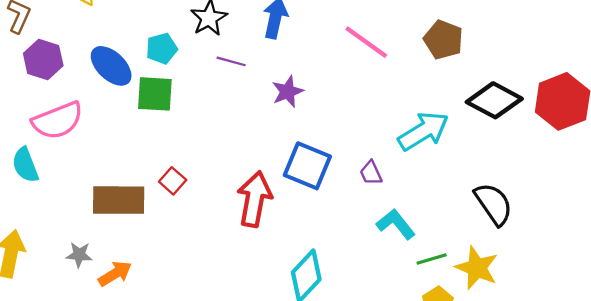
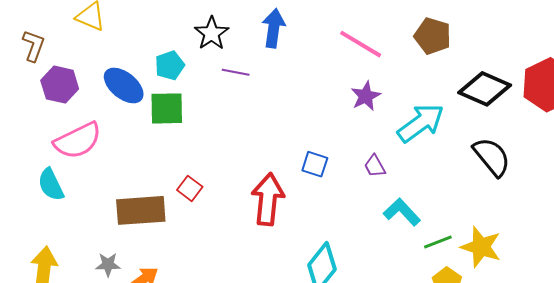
purple star: (288, 92) -> (366, 96), moved
blue square: (307, 166) -> (315, 164), size x0.6
black semicircle: (494, 204) -> (492, 157), moved

